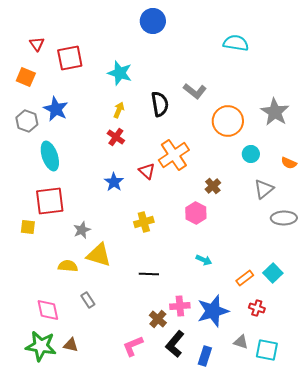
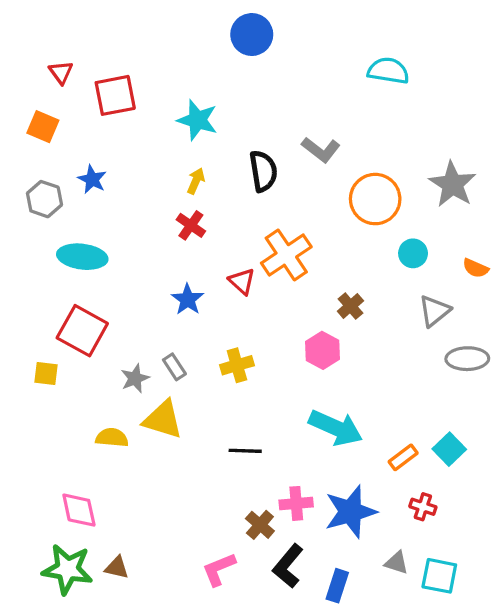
blue star: (56, 109) -> (92, 179), size x0.7
cyan ellipse: (50, 156) -> (82, 257), turned -64
red square: (50, 201) -> (82, 331), turned 36
cyan arrow: (204, 260) -> (336, 428), size x2.0
gray rectangle: (88, 300) -> (174, 367), moved

